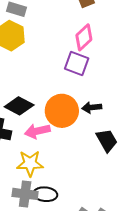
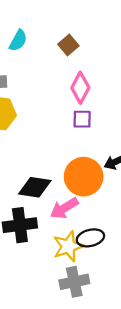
purple square: (77, 64) -> (82, 119), size x0.7
black ellipse: (45, 194) -> (90, 238), moved

